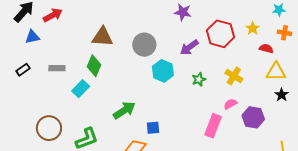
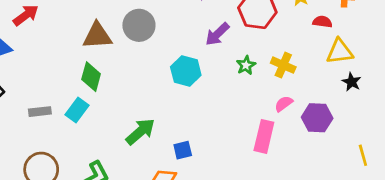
gray circle: (144, 45) -> (139, 25), moved
gray rectangle: (57, 68) -> (40, 112), moved
green star: (199, 79) -> (246, 65), moved

